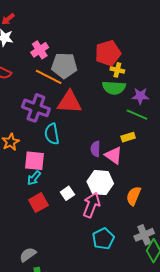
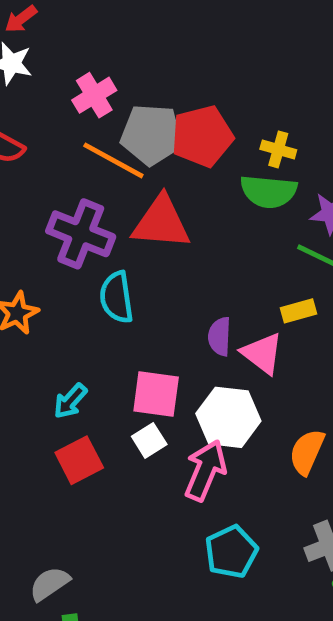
red pentagon: (108, 53) -> (202, 136), moved
pink square: (34, 161) -> (156, 394), moved

